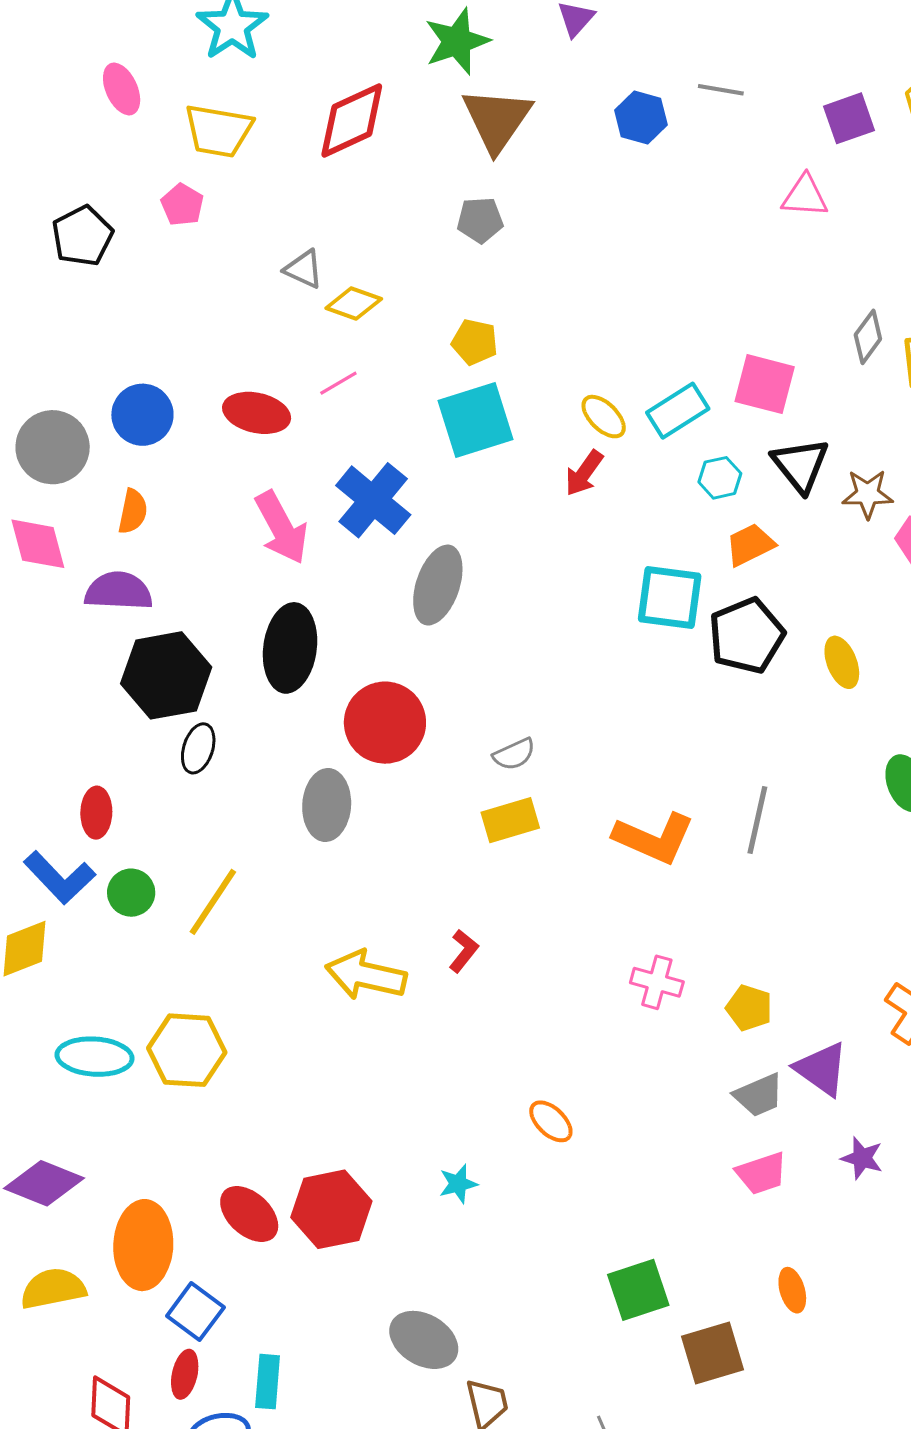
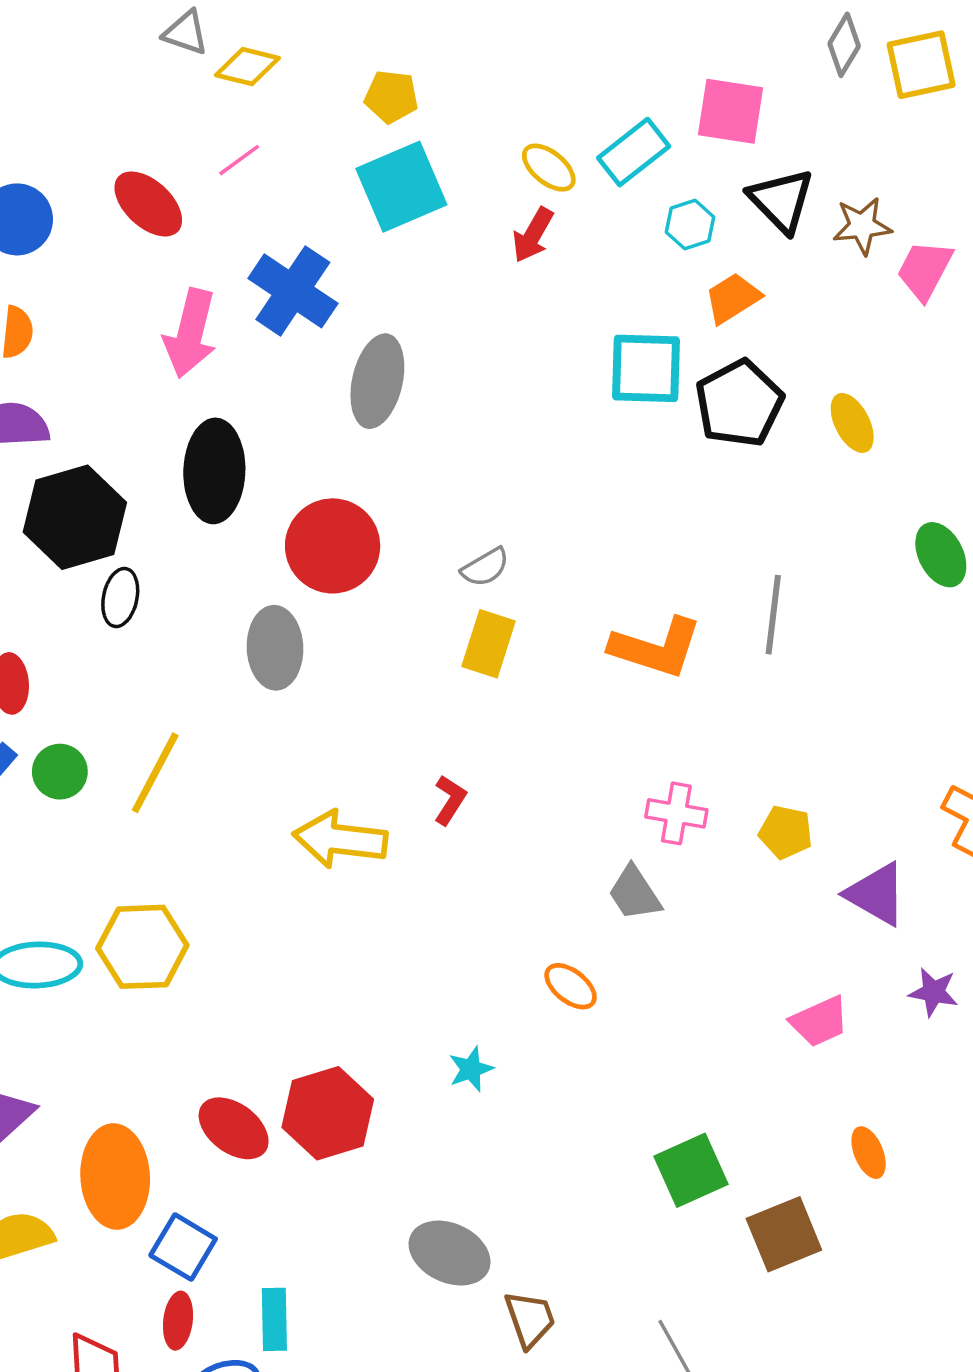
red ellipse: (257, 413) -> (148, 204), turned 36
pink arrow: (281, 528) -> (190, 333), turned 48
yellow rectangle: (510, 820) -> (488, 644), turned -50
gray trapezoid: (759, 1095) -> (635, 893), moved, turned 86

